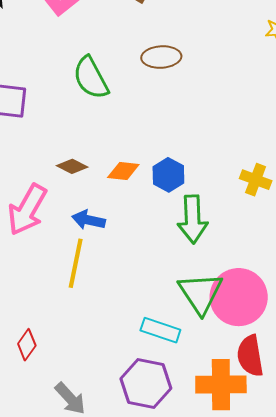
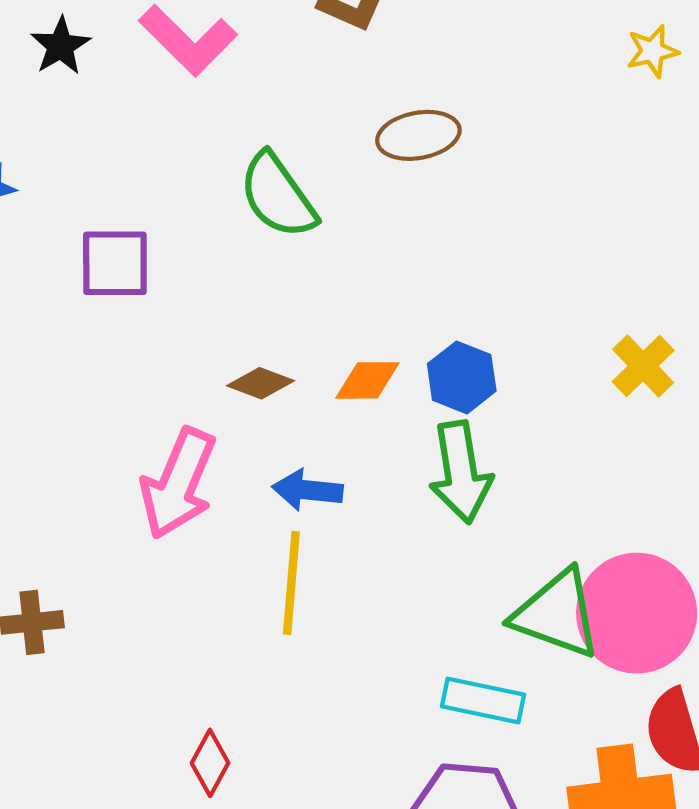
yellow cross: (256, 180) -> (643, 366), turned 32
green arrow: (193, 219) -> (461, 472), moved
green triangle: (201, 293) -> (557, 614), turned -30

